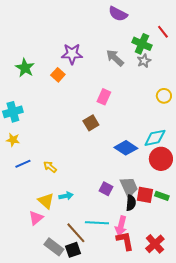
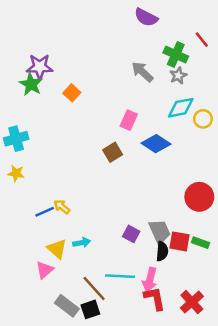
purple star: (72, 54) -> (40, 67), moved
cyan diamond: (155, 138) -> (181, 108), moved
blue diamond: (126, 148) -> (156, 144), moved
blue line: (23, 164) -> (45, 212), moved

